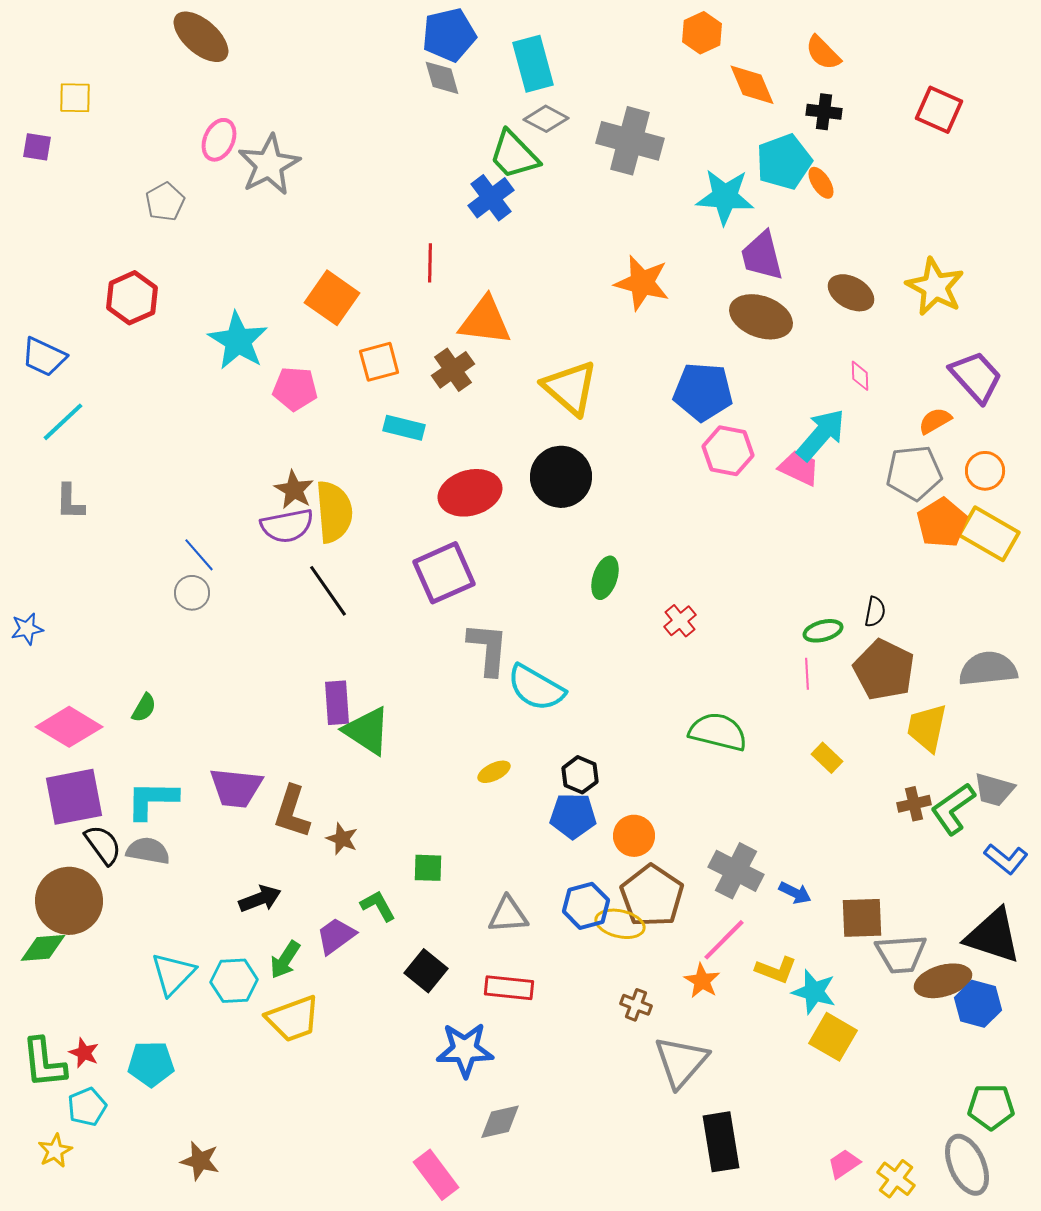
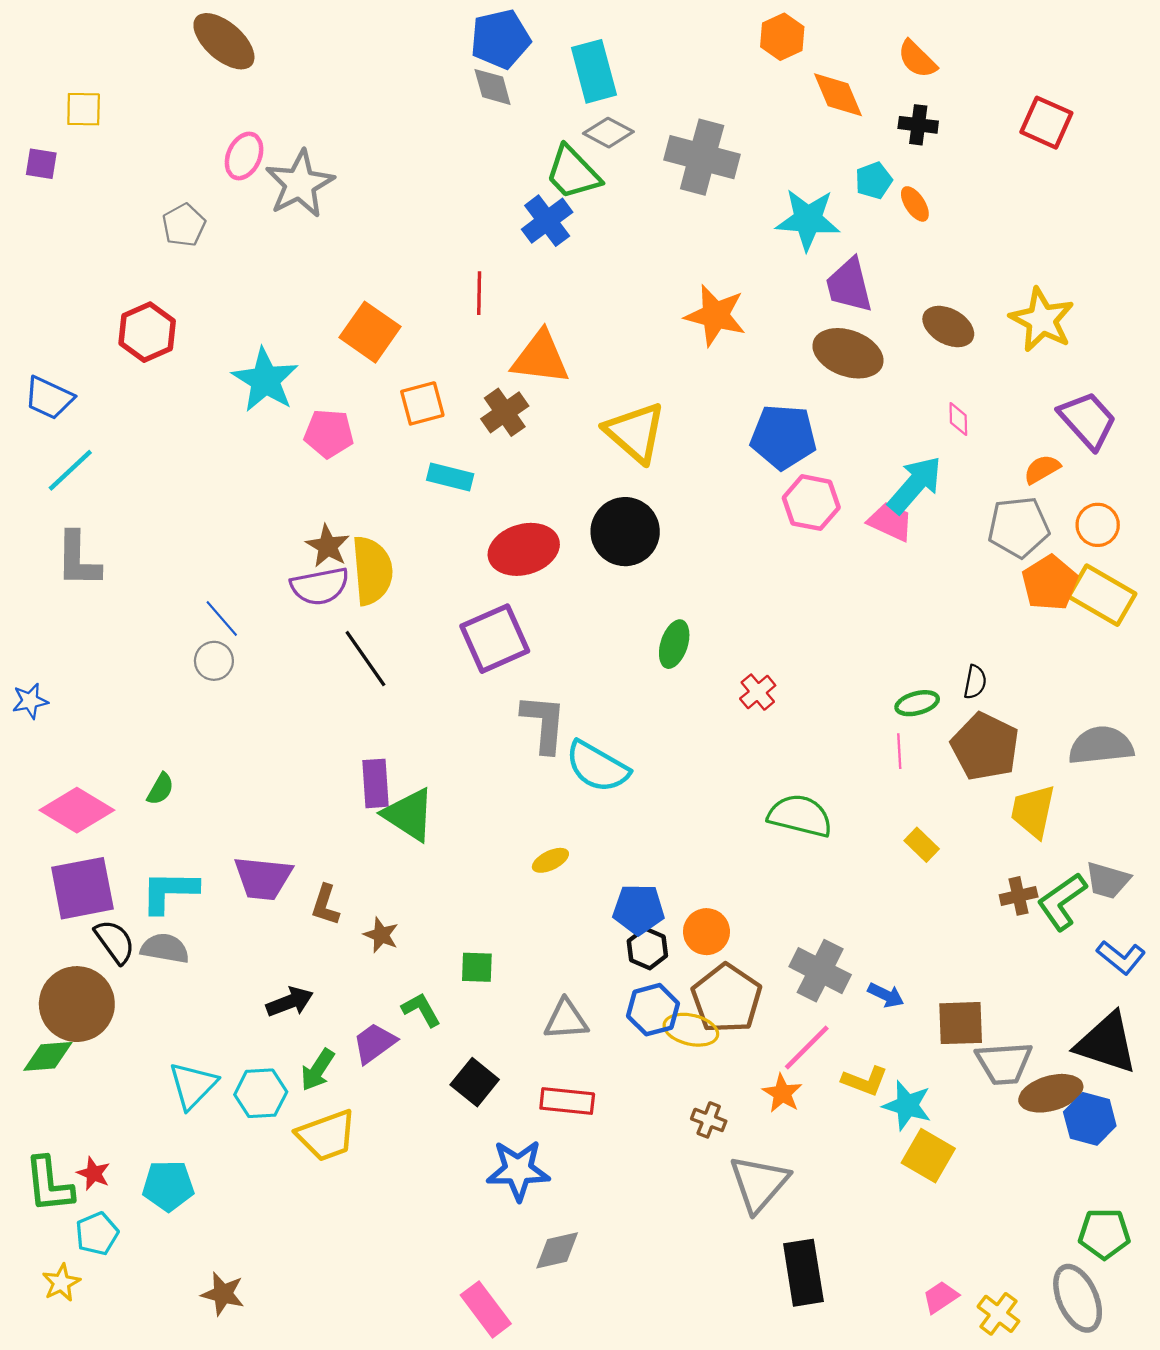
cyan pentagon: (784, 162) -> (874, 181), size x0.6
gray L-shape: (70, 502) -> (78, 559), size x1.4
black hexagon: (580, 775) -> (647, 948), moved
brown L-shape: (292, 812) -> (325, 905), size x0.7

